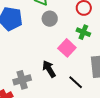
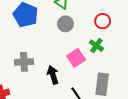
gray cross: (22, 80) -> (24, 62), moved

